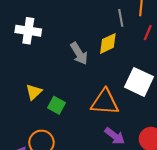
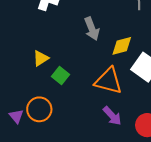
yellow diamond: (108, 43) -> (122, 46), moved

